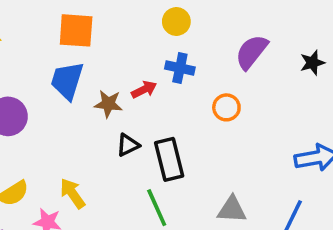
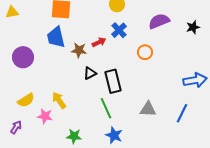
purple semicircle: (252, 52) -> (159, 21), turned 30
blue cross: (180, 68) -> (119, 30), turned 35
blue trapezoid: (67, 81) -> (56, 37), turned -30

